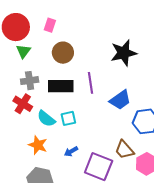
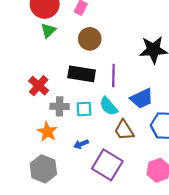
gray cross: (30, 81) -> (60, 106), moved
cyan semicircle: (46, 119) -> (109, 106), moved
brown trapezoid: (124, 150) -> (124, 130), moved

